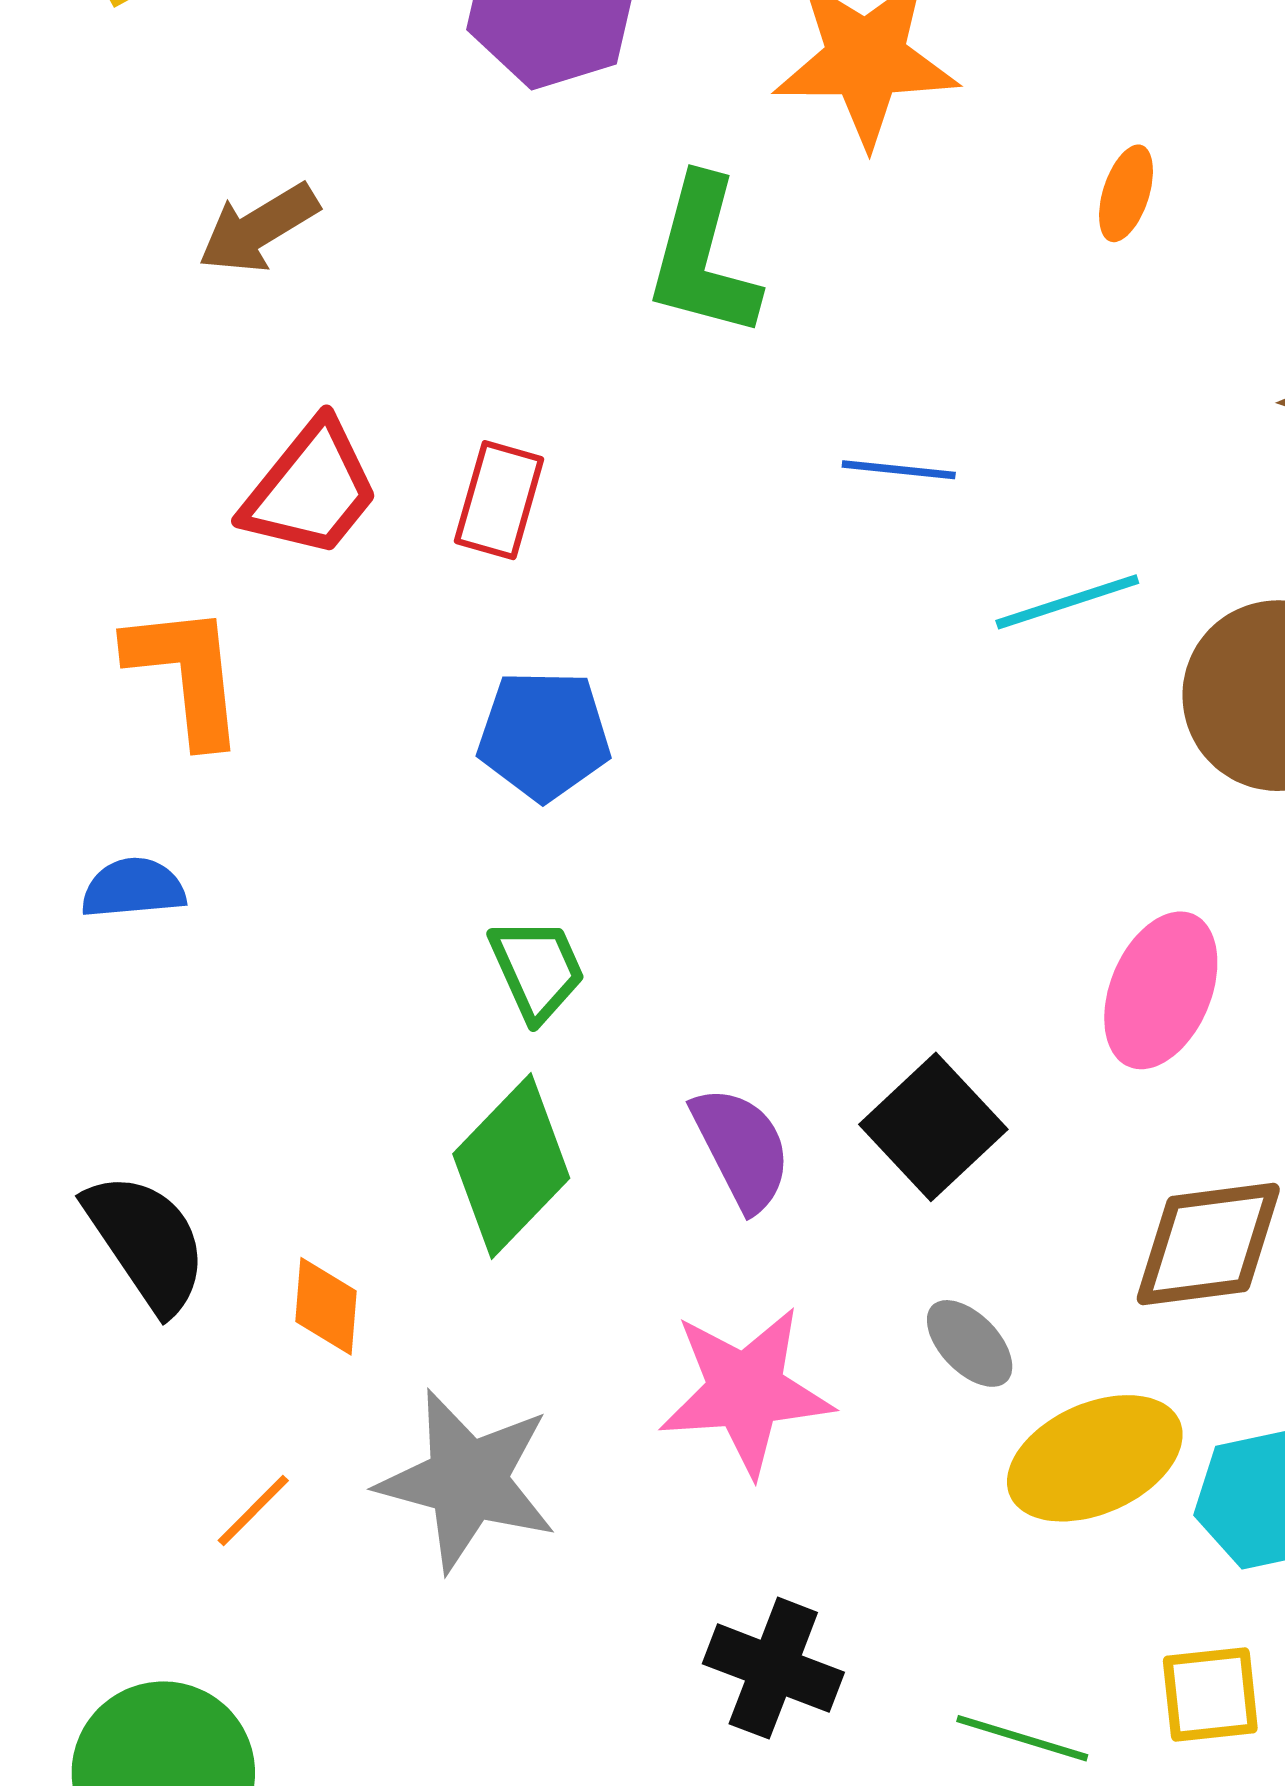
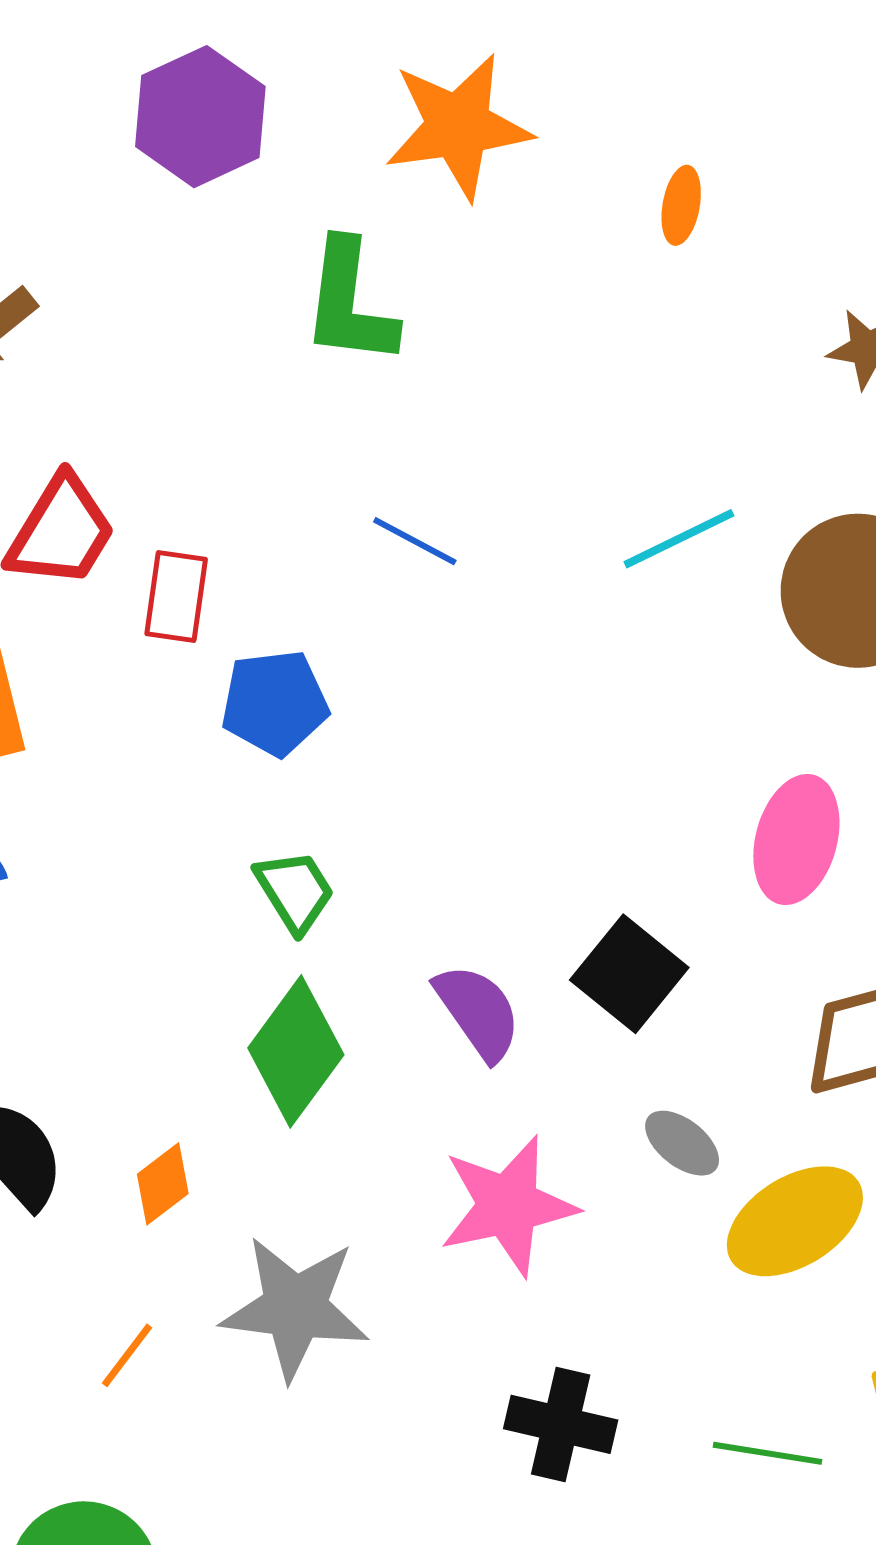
blue line: (899, 470) -> (415, 541), moved, turned 30
red rectangle: (499, 500) -> (176, 596), moved
orange diamond: (326, 1306) -> (163, 1184), turned 56

